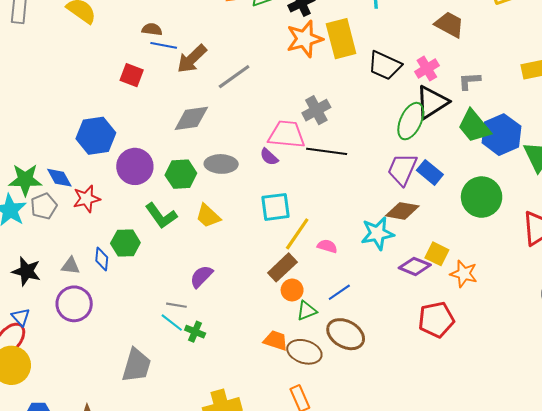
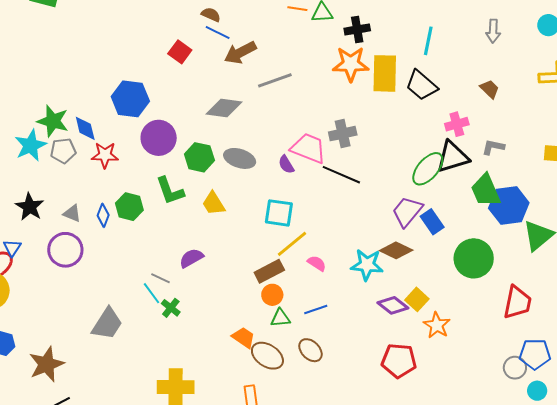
brown trapezoid: (450, 25) -> (490, 89), size x0.7
black trapezoid: (385, 65) -> (422, 85), moved
brown ellipse: (346, 334) -> (310, 350), size x0.7

